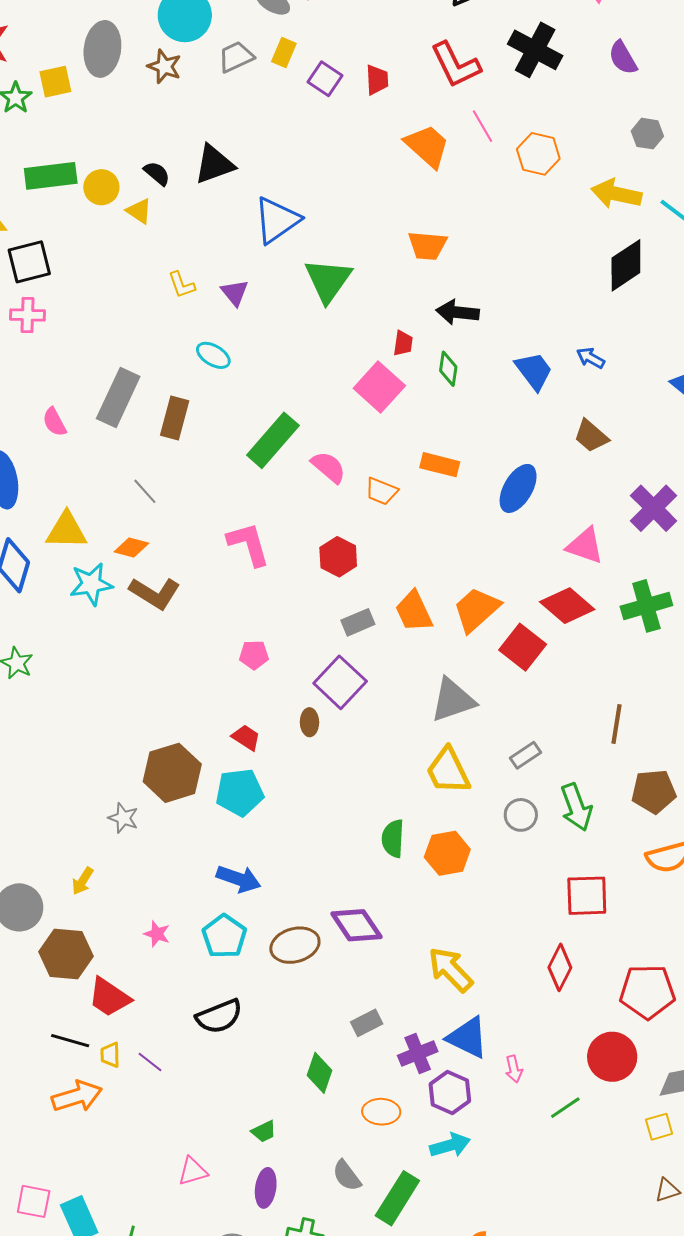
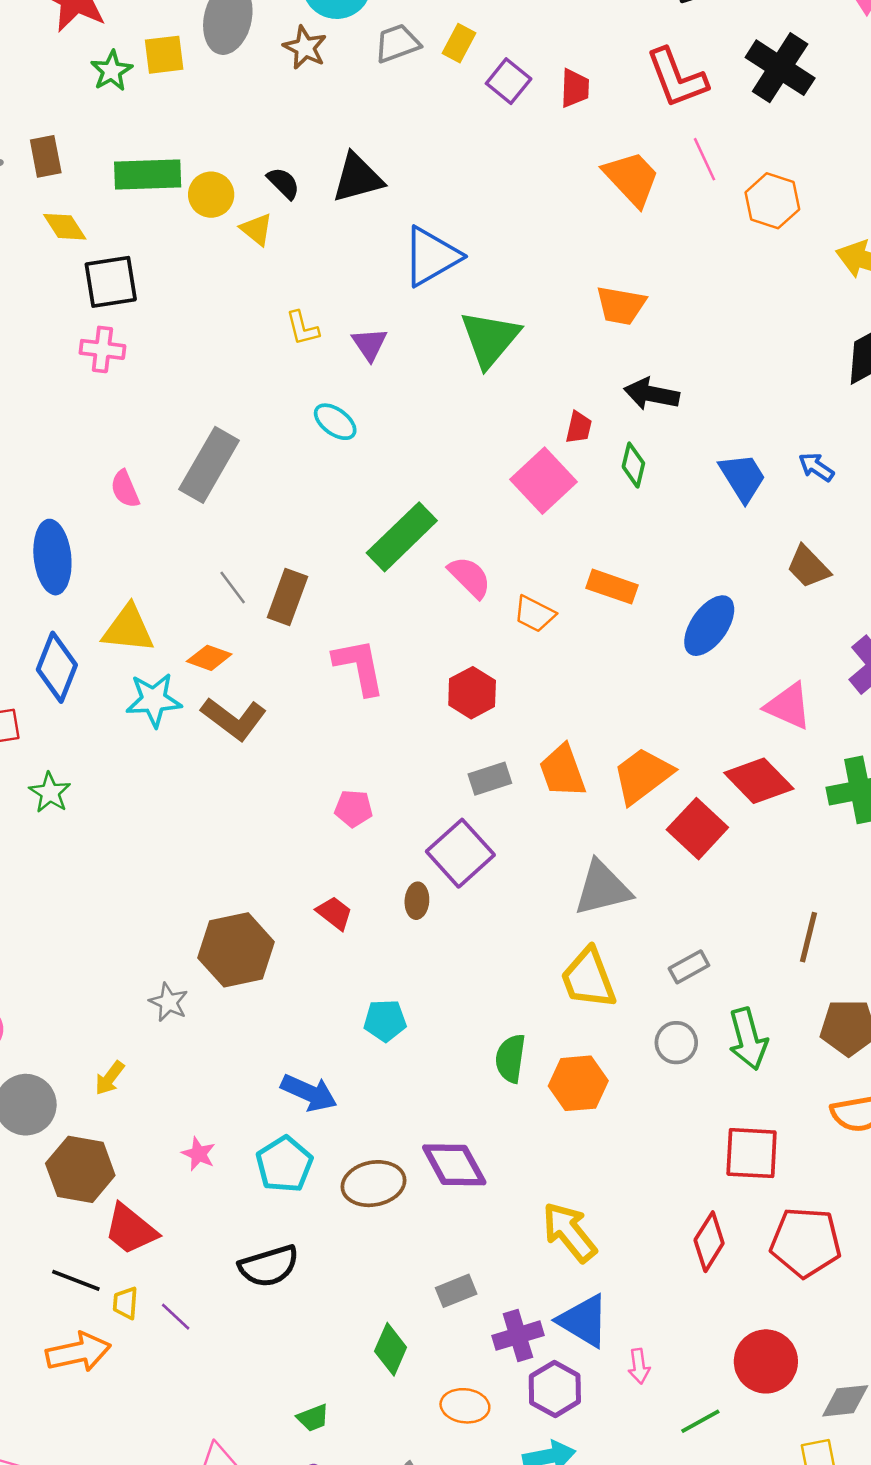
brown rectangle: (175, 418) -> (287, 597), moved
cyan pentagon: (240, 792) -> (385, 1021), moved, size x0.7
red pentagon: (647, 992) -> (806, 1242), moved

